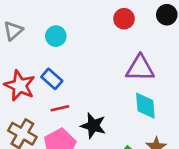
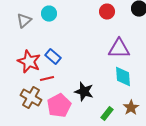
cyan circle: (56, 36) -> (49, 14), moved
red line: (60, 108) -> (47, 79), moved

